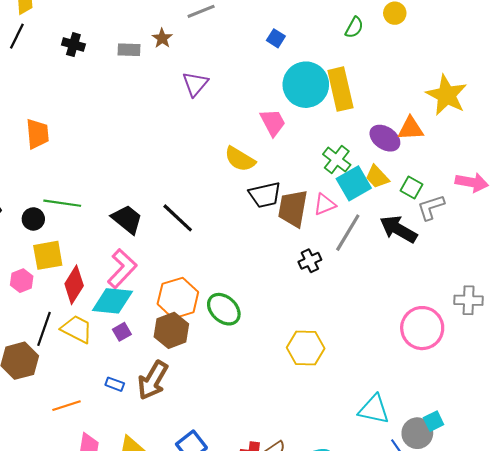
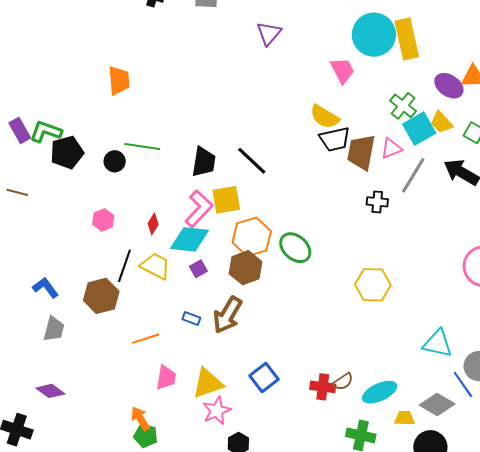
yellow semicircle: (240, 159) -> (325, 117), moved
black trapezoid: (127, 219) -> (204, 162), turned 60
yellow square: (48, 255) -> (226, 200), moved
black cross: (310, 261) -> (377, 202), turned 30
red diamond: (74, 285) -> (153, 224), size x0.6

